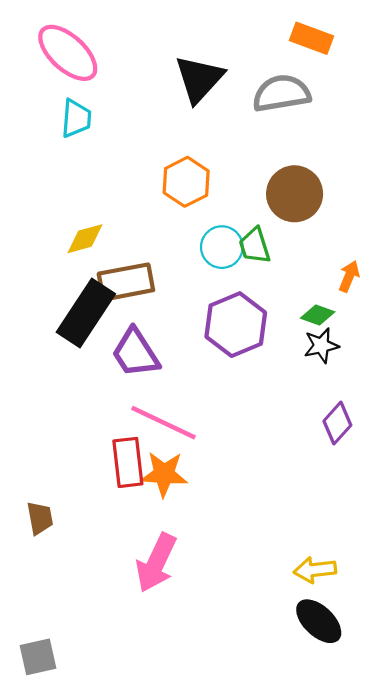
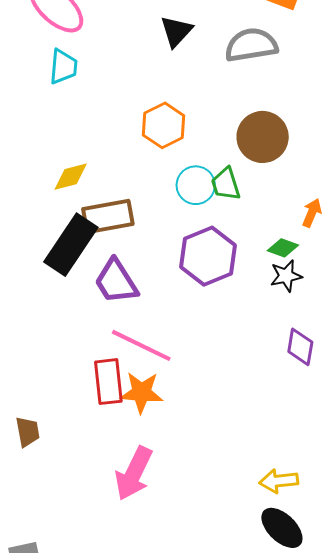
black triangle: (199, 79) -> (176, 31), size x0.7
purple diamond: (337, 423) -> (300, 347), turned -33

